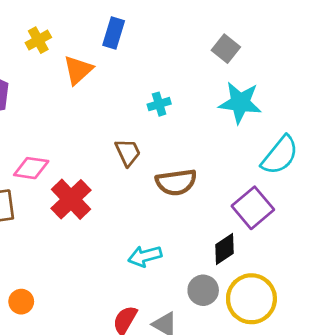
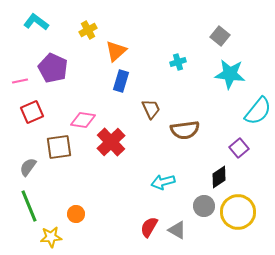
blue rectangle: (114, 33) -> (121, 81), moved
cyan cross: (159, 104) -> (178, 62), moved
purple square: (253, 208) -> (239, 148), size x0.7

